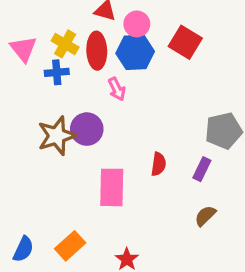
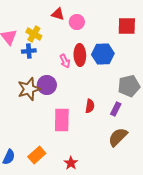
red square: (185, 42) -> (127, 26), moved, turned -30
red ellipse: (97, 51) -> (80, 55), moved
blue hexagon: (135, 52) -> (103, 54), moved
brown semicircle: (205, 216) -> (118, 137), size x1.5

